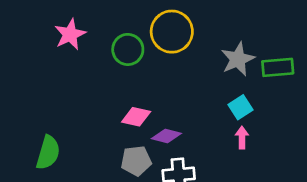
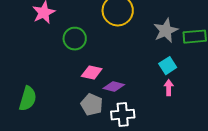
green circle: (128, 49) -> (75, 39), moved
gray pentagon: (136, 161) -> (92, 105), turned 30

